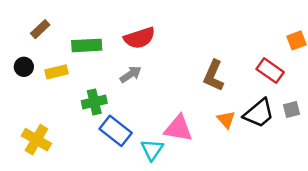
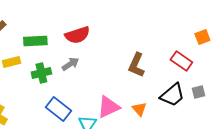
green cross: (94, 102) -> (41, 73), moved
orange triangle: (226, 120) -> (139, 109), moved
pink triangle: (178, 128) -> (108, 107), turned -35

